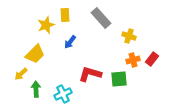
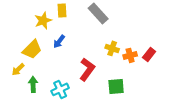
yellow cross: (129, 36) -> (112, 48), moved
blue arrow: (70, 42) -> (59, 41), moved
red L-shape: (90, 74) -> (87, 69), turned 110
green square: (119, 79) -> (116, 86), moved

